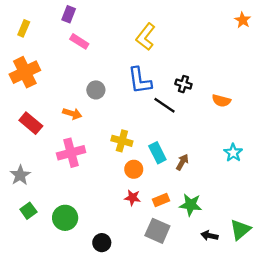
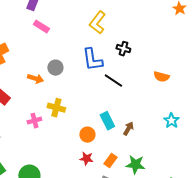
black cross: (183, 84) -> (123, 49), moved
orange arrow: (72, 114) -> (35, 79), moved
yellow cross: (122, 141) -> (56, 108), moved
pink cross: (71, 153) -> (34, 121), size x0.6
orange rectangle: (161, 200) -> (110, 161), turned -32

